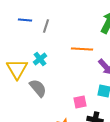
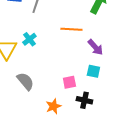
gray semicircle: (38, 88) -> (25, 81), moved

